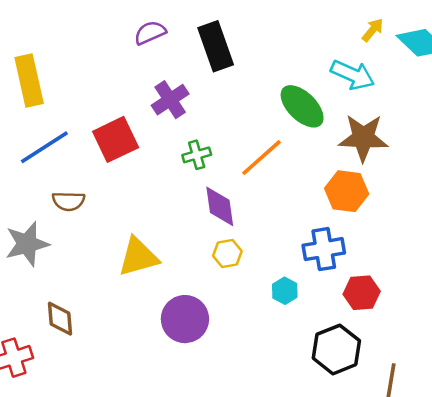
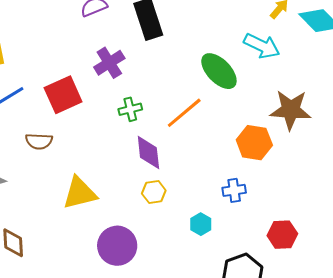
brown star: (363, 138) -> (291, 110), moved
brown semicircle: (69, 201) -> (39, 141), moved
blue cross: (324, 249) -> (234, 190), size x0.7
red hexagon: (362, 293) -> (282, 235), moved

